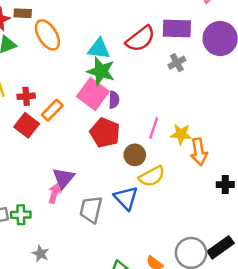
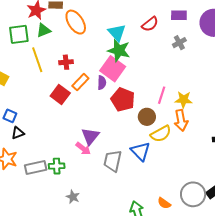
purple rectangle: (177, 28) -> (179, 15), size x0.7
red semicircle: (140, 39) -> (150, 24), size x0.7
cyan triangle: (99, 49) -> (117, 33), turned 42
red cross: (26, 96) -> (66, 62), moved
purple semicircle: (114, 100) -> (102, 83), moved
orange arrow: (199, 152) -> (181, 120), moved
pink arrow: (54, 193) -> (83, 149), turned 112

